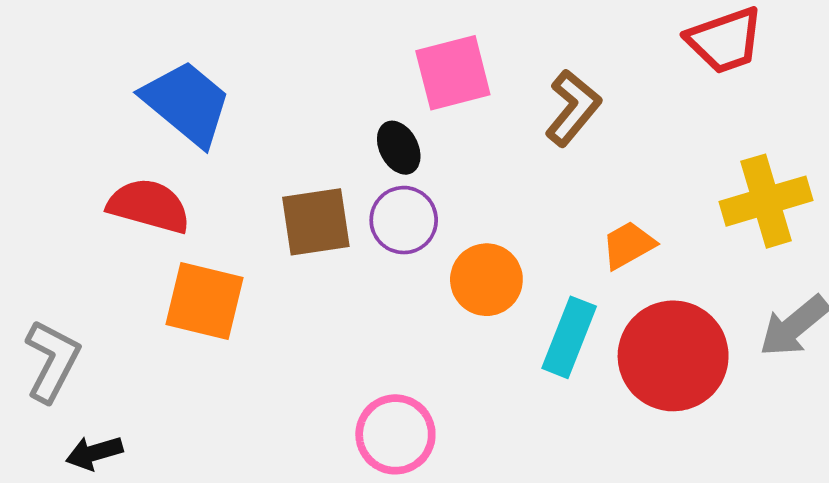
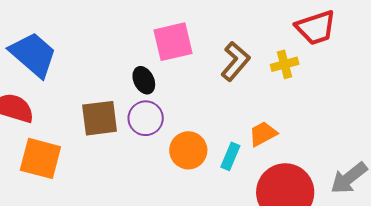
yellow cross: (766, 201) -> (285, 64), moved, size x0.6
cyan rectangle: (569, 337) -> (230, 156), moved, size x0.7

